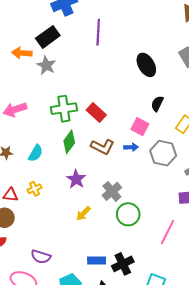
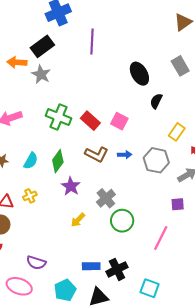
black semicircle: (157, 104) -> (156, 101), moved
green cross: (64, 109) -> (59, 117), turned 30
pink square: (140, 127) -> (119, 121), moved
green diamond: (69, 142) -> (58, 161), moved

